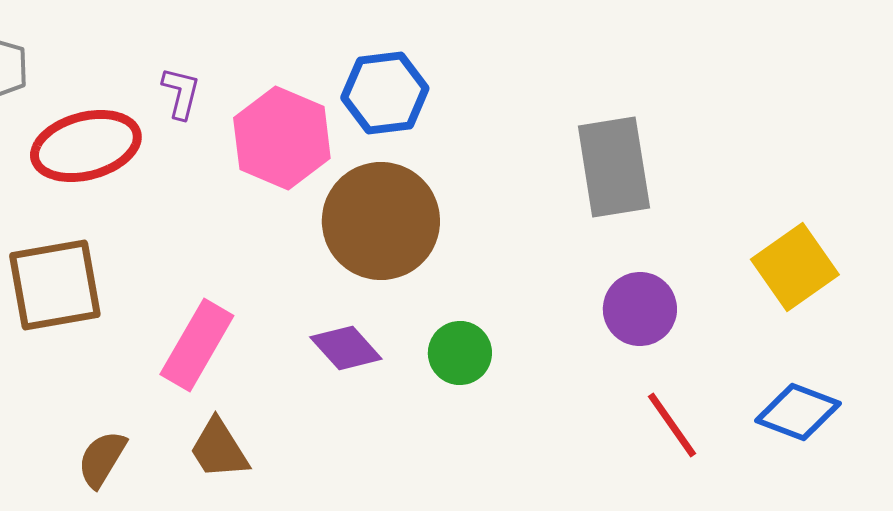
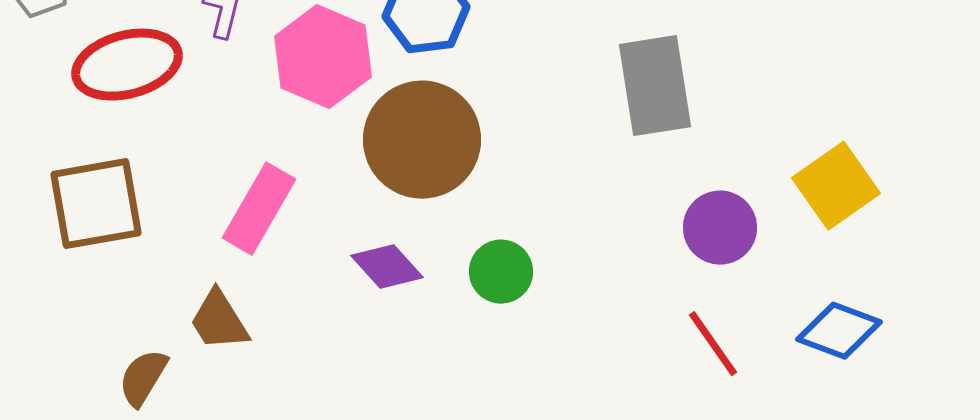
purple circle: (640, 309) -> (720, 228), moved
pink rectangle: (197, 345) -> (259, 209), moved
brown trapezoid: (219, 449) -> (219, 321), moved

